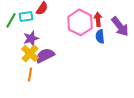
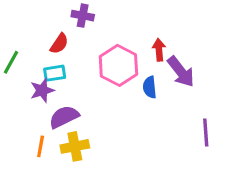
cyan rectangle: (26, 16) -> (55, 73), moved
red arrow: (98, 19) -> (159, 50), moved
yellow cross: (30, 53) -> (75, 146), moved, turned 36

